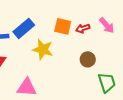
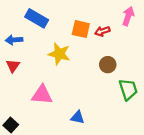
pink arrow: (107, 25) -> (128, 16), moved, turned -120
blue rectangle: (24, 28) -> (37, 18), moved, turned 70

